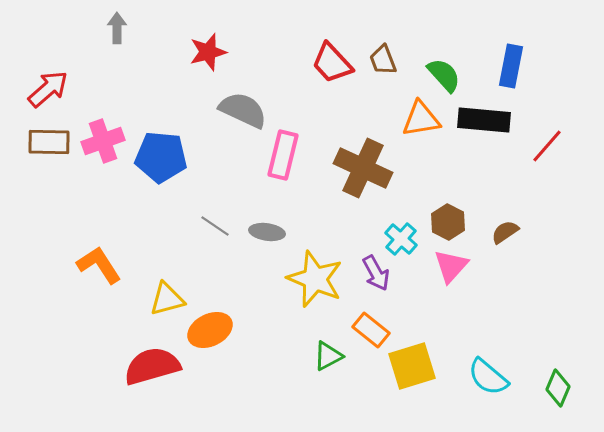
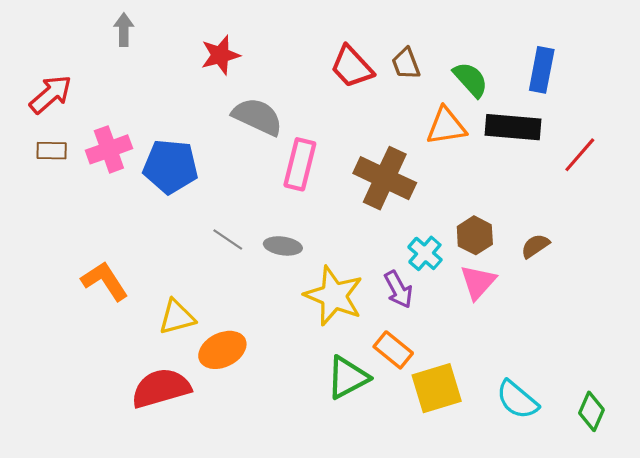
brown rectangle: (49, 142) -> (52, 151), size x0.7
green triangle: (328, 356) -> (348, 377), size x1.4

